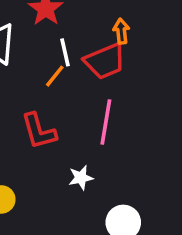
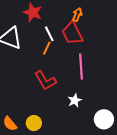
orange arrow: (121, 31) -> (77, 15), turned 40
red trapezoid: (105, 61) -> (72, 33), turned 100

